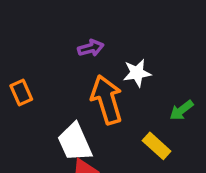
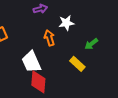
orange arrow: (107, 100) -> (49, 38), size x0.6

